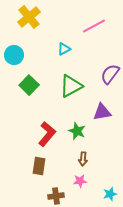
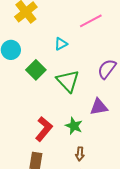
green square: (29, 85) -> (36, 70), moved
green triangle: (71, 86) -> (68, 81), turned -45

